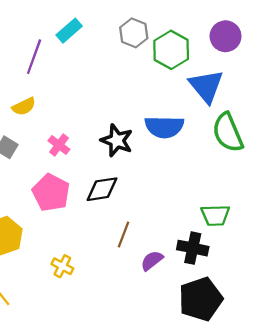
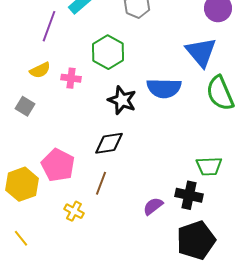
green hexagon: (171, 50) -> (108, 52), moved
pink cross: (59, 145) -> (71, 78), moved, turned -30
pink pentagon: (51, 193) -> (58, 165), moved
brown line: (124, 235) -> (101, 183), moved

